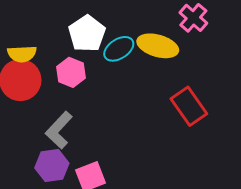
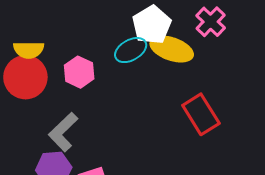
white pentagon: (87, 33) -> (152, 25), moved

